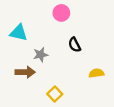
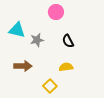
gray star: (41, 55) -> (37, 40), moved
yellow semicircle: (96, 73) -> (66, 67), moved

